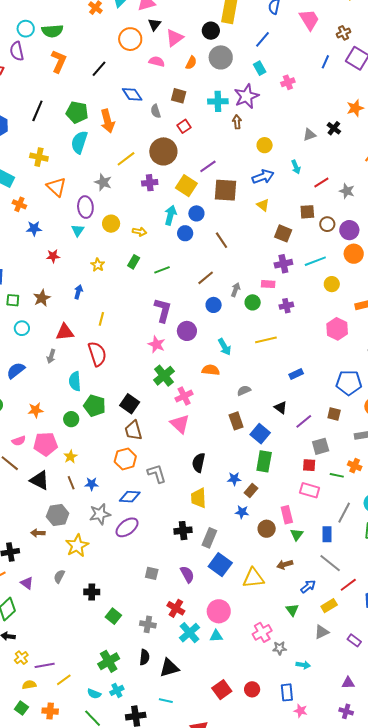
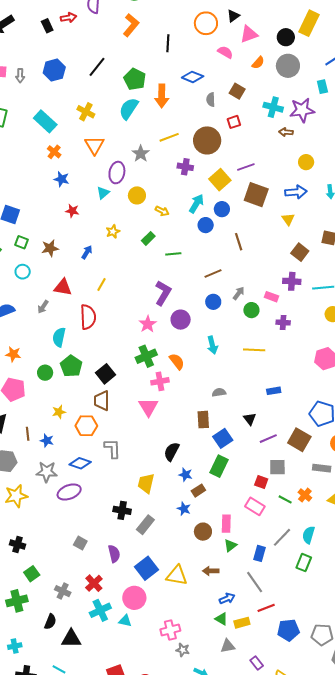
black line: (99, 69) -> (168, 43), turned -54
blue diamond: (132, 94) -> (193, 77), turned -50
brown arrow: (237, 122) -> (286, 132), turned -96
orange semicircle: (211, 370) -> (177, 361), moved, turned 30
brown square: (334, 414) -> (299, 440), size x1.6
yellow star: (70, 457) -> (59, 412), moved
black semicircle: (199, 463) -> (172, 452), moved
blue square: (220, 565) -> (146, 568), moved
green triangle: (292, 610) -> (221, 619), moved, turned -40
green cross: (109, 661) -> (17, 601), moved

